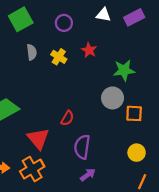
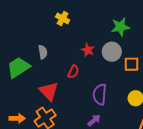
red star: (89, 50) -> (88, 50), moved
gray semicircle: (32, 52) -> (43, 52), moved
purple semicircle: (82, 147) -> (100, 94), moved

